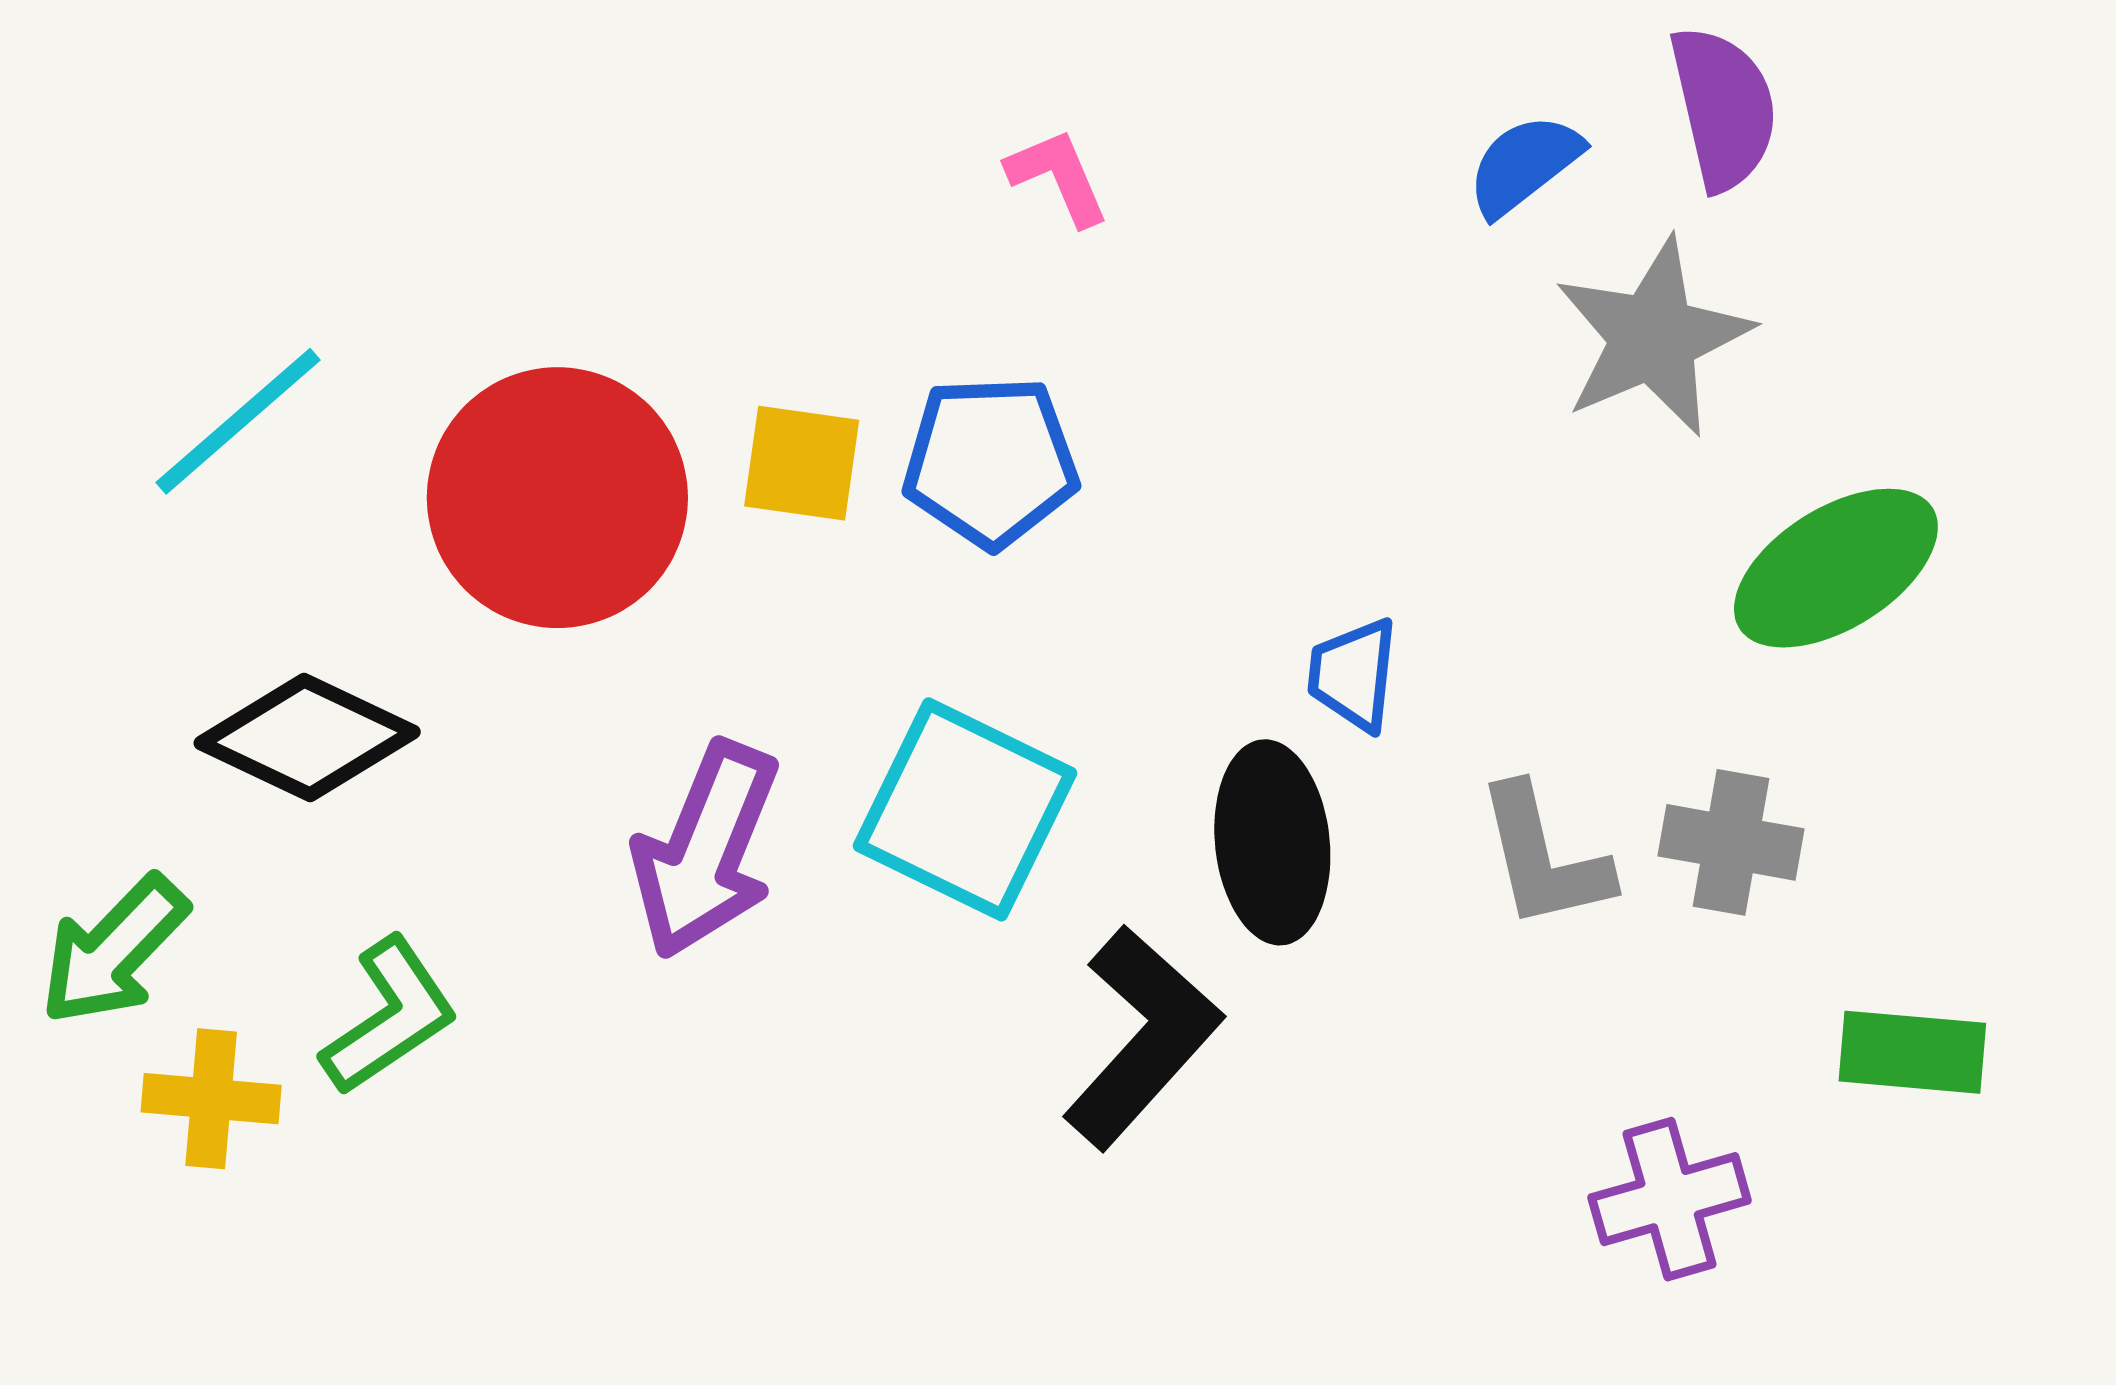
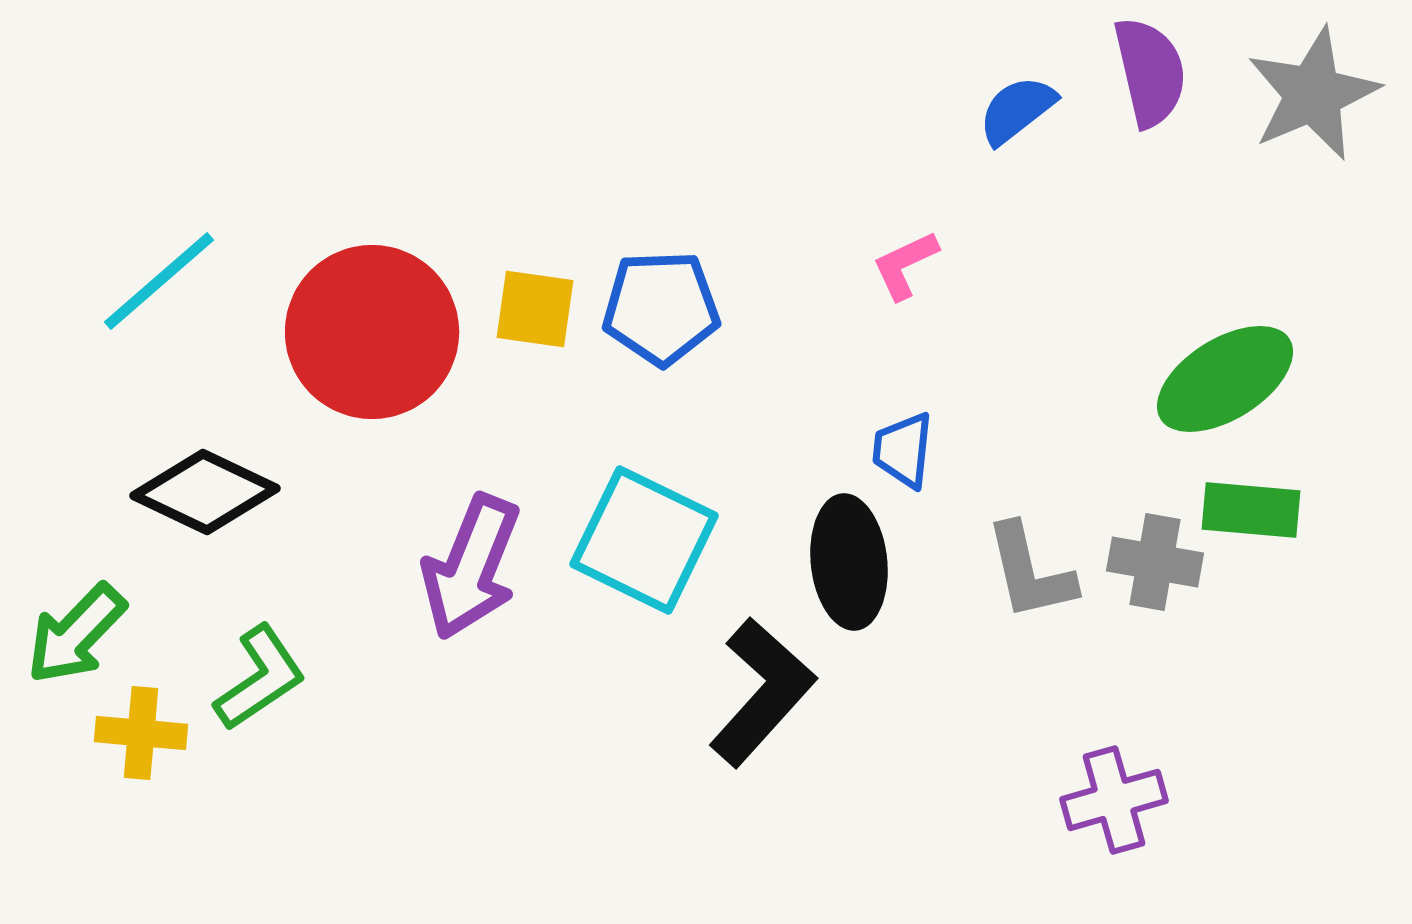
pink L-shape: (1058, 177) -> (905, 265), moved, turned -92
gray star: (1653, 337) -> (1313, 94), moved
green rectangle: (1912, 1052) -> (1251, 510), moved

